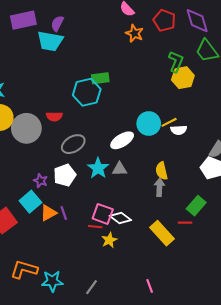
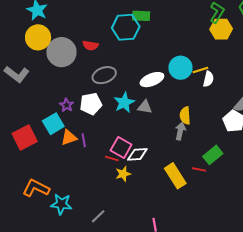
white semicircle: (179, 130) -> (208, 79), turned -84
white diamond: (120, 218) -> (137, 154), turned -50

